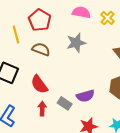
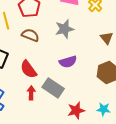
purple semicircle: (85, 96) -> (68, 62), moved
gray rectangle: (65, 103) -> (53, 88), size x1.5

